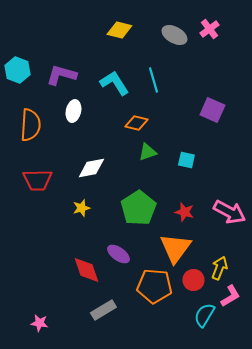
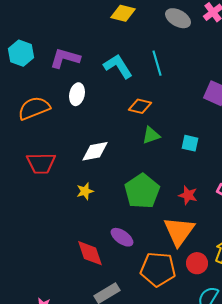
orange semicircle: (30, 125) -> (34, 108), turned -116

